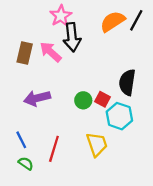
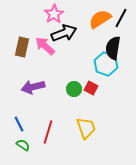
black arrow: (72, 37) -> (64, 33), turned -105
black semicircle: (127, 82) -> (113, 48), moved
cyan hexagon: (119, 116) -> (106, 64), moved

